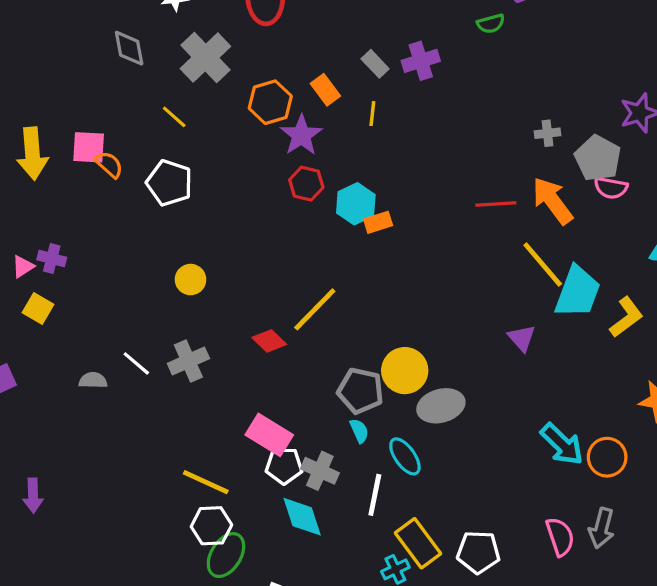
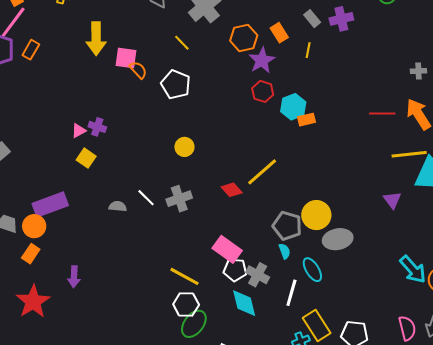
yellow arrow: (32, 154) -> (96, 39), moved
yellow line: (543, 265) -> (409, 154), turned -60

